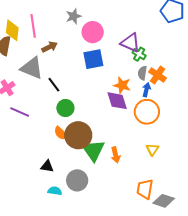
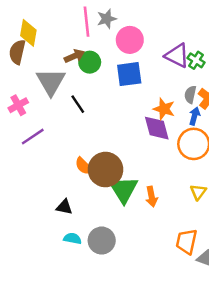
pink line: (33, 26) -> (86, 22), moved
green cross: (139, 54) -> (196, 60), moved
gray triangle: (32, 68) -> (51, 82), turned 35
green circle: (65, 108) -> (90, 62), moved
purple line: (20, 112) -> (33, 137), turned -60
gray circle: (77, 180) -> (102, 241), moved

